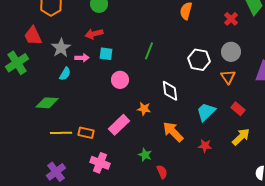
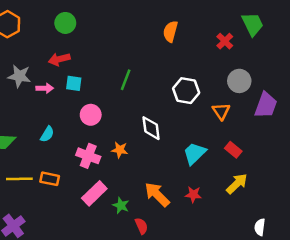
gray star: (61, 48) -> (19, 76), turned -30
gray circle: (231, 52) -> (239, 81), moved
cyan semicircle: (65, 74) -> (47, 134), moved
pink rectangle: (119, 125) -> (94, 193), moved
orange arrow: (173, 132) -> (157, 195), moved
pink cross: (100, 163) -> (88, 156), moved

